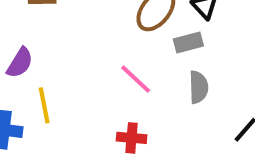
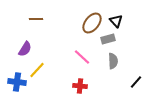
yellow line: (44, 105) -> (37, 70), turned 54

